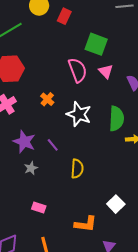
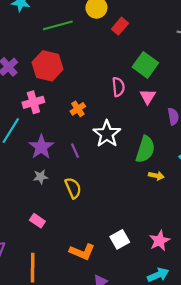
pink semicircle: (78, 70) -> (118, 87), size x0.7
purple line: (53, 145) -> (75, 151), moved
yellow semicircle: (77, 169) -> (73, 188), moved, turned -42

